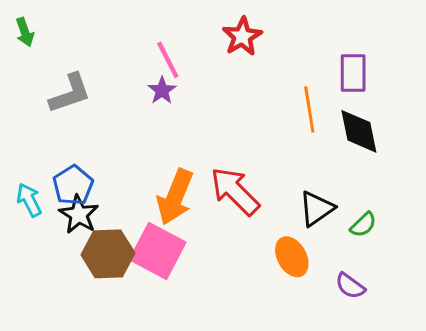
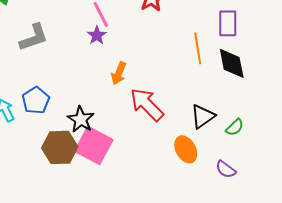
orange arrow: (175, 197) -> (119, 73), moved, size x0.6
black star: (79, 214) -> (81, 119), moved

